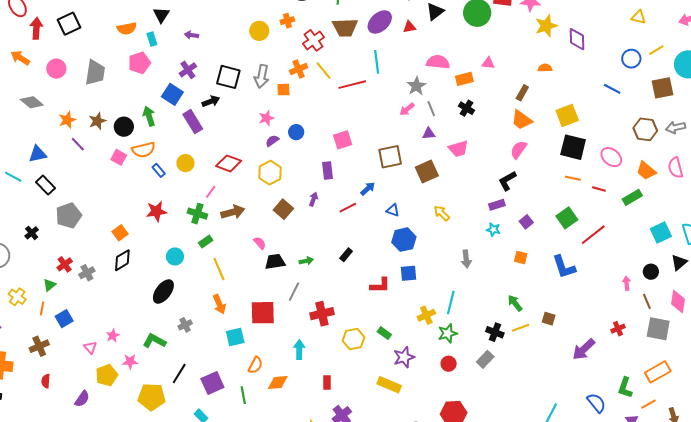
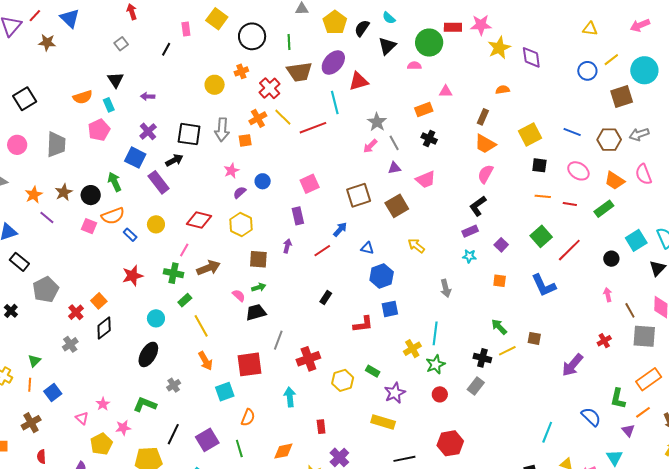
red triangle: (409, 27) -> (359, 81), moved, size x1.5
pink semicircle: (438, 62) -> (414, 66), moved, size x0.6
blue line: (612, 89) -> (572, 132), moved
black square: (573, 147) -> (539, 165), size x0.6
brown square: (283, 209) -> (258, 259), turned -30
green arrow: (306, 261) -> (259, 287), moved
red cross: (65, 264) -> (76, 312), moved
black circle: (651, 272) -> (611, 259), moved
orange diamond: (278, 383) -> (283, 451), moved

